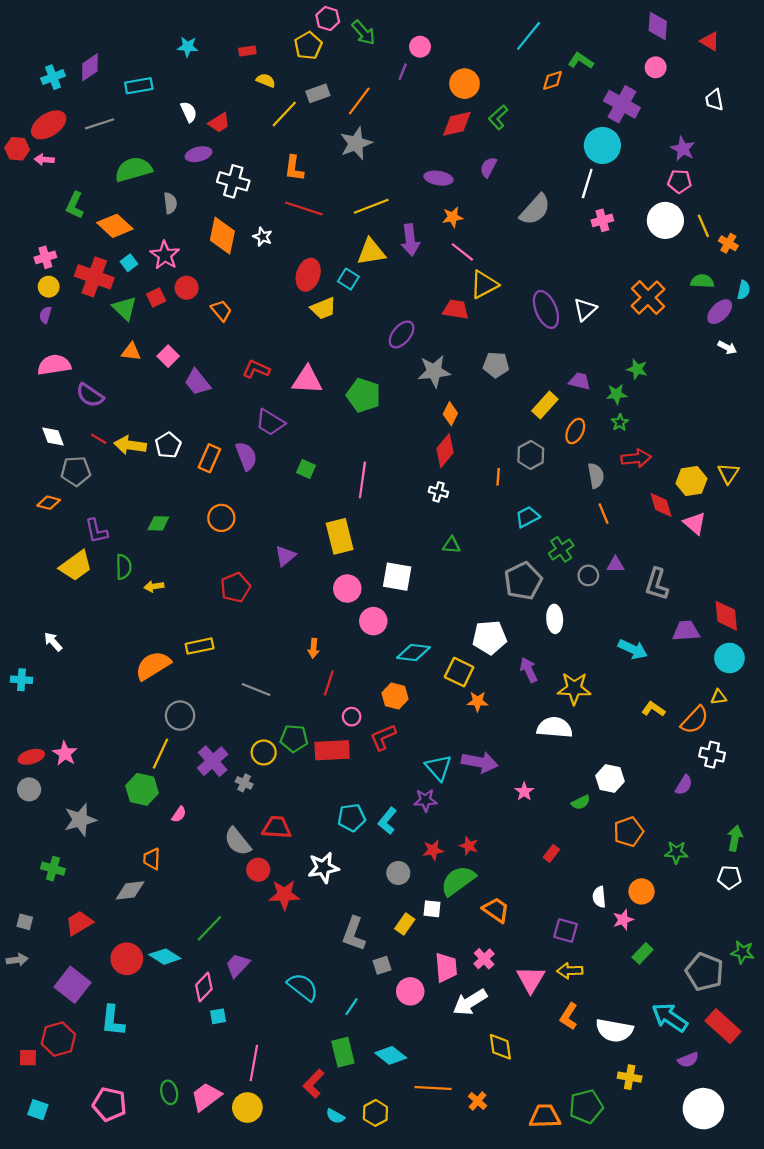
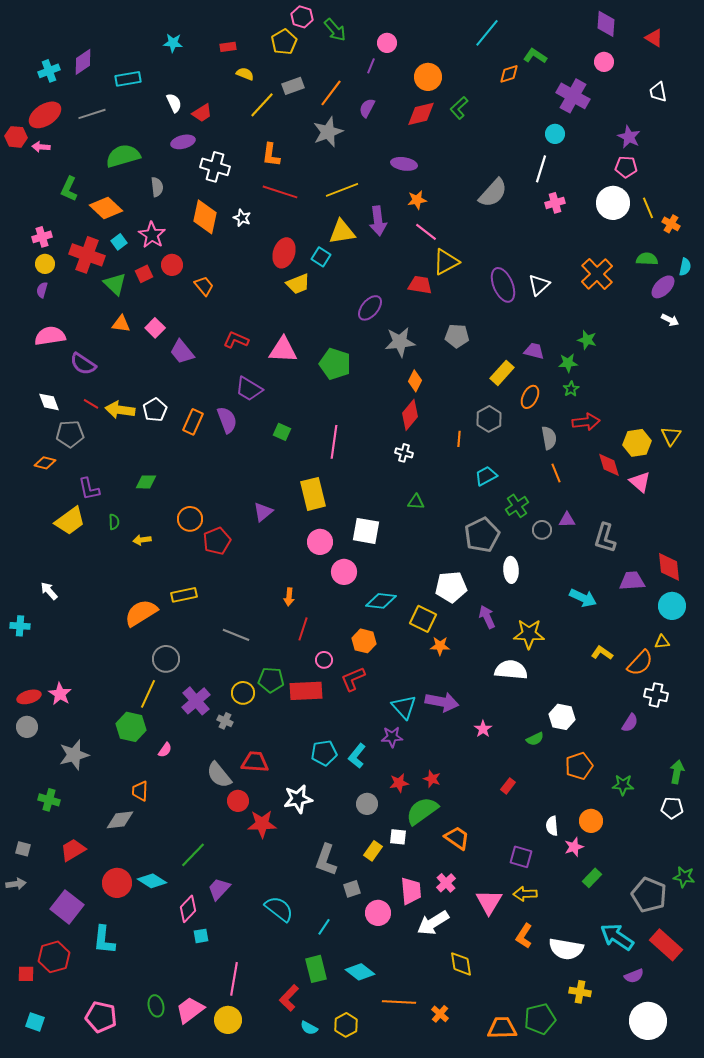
cyan circle: (602, 146) -> (555, 134), size x0.6
purple semicircle: (488, 167) -> (367, 108), moved
orange circle: (221, 518) -> (190, 519), moved
green semicircle: (124, 567) -> (114, 522), size x0.7

